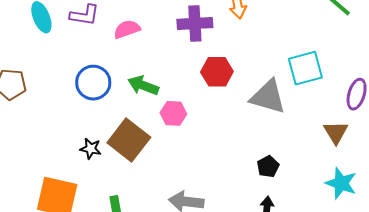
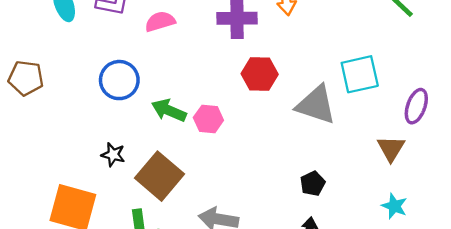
green arrow: (143, 85) -> (169, 110), moved
brown square: (129, 140) -> (160, 176), moved
cyan star: (341, 183) -> (394, 206), size x0.7

